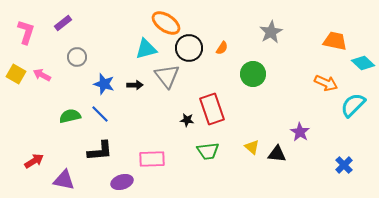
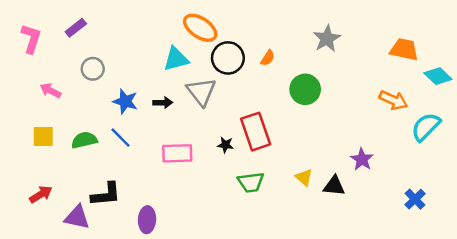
yellow square: (16, 74) -> (43, 136), moved, turned -30
black L-shape: (100, 151) -> (106, 194), moved
pink rectangle: (152, 159) -> (177, 153), moved
purple ellipse: (122, 182) -> (147, 220), turned -70

